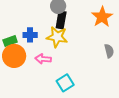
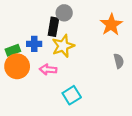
black rectangle: (61, 20) -> (53, 27), moved
yellow star: (57, 37) -> (63, 46), turned -30

